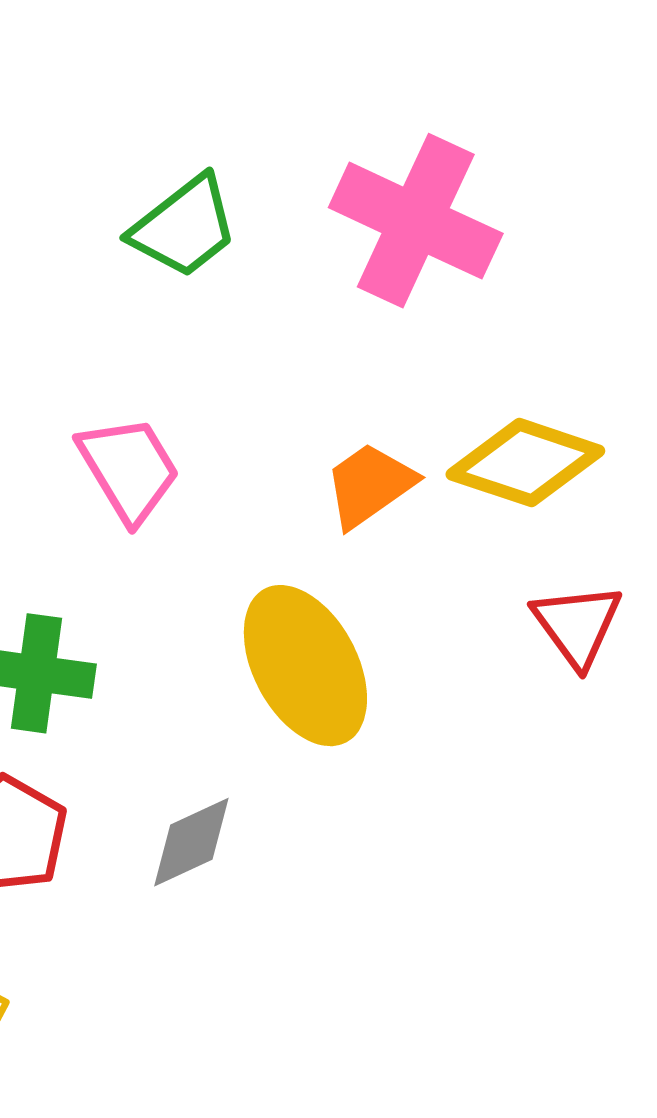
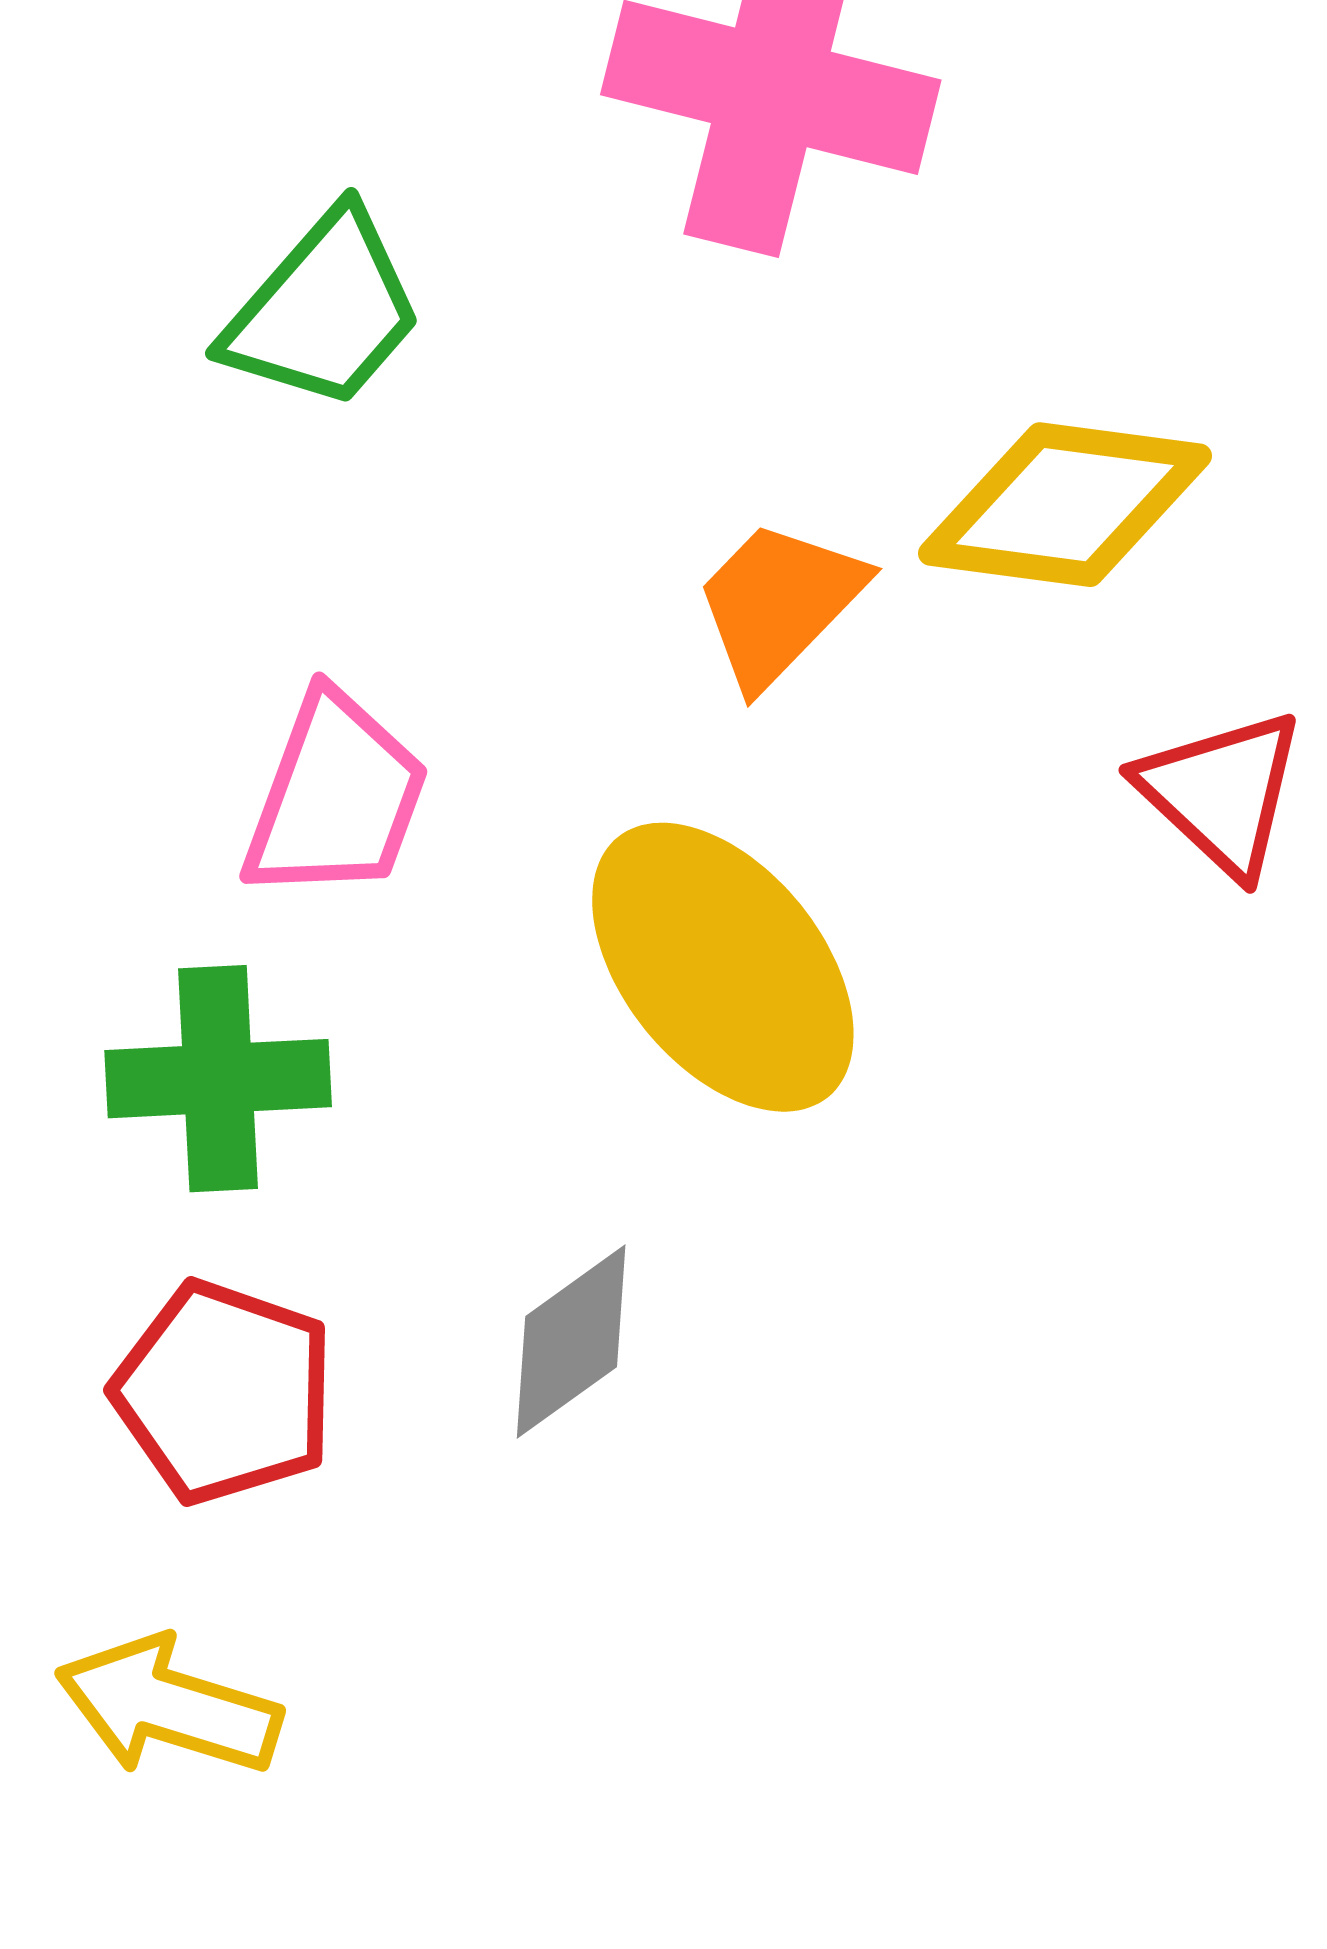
green trapezoid: (184, 227) -> (324, 310), moved
pink trapezoid: (129, 469) -> (336, 797), moved, turned 62

